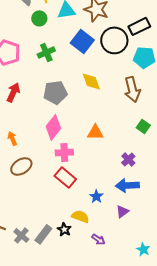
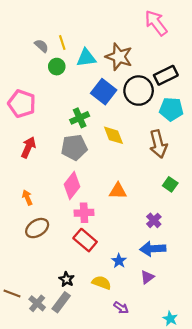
green cross: (46, 52) -> (80, 118), moved
black star: (64, 229) -> (67, 279), moved

